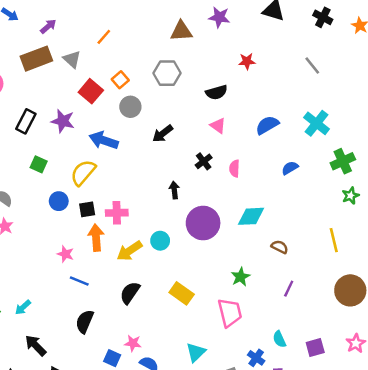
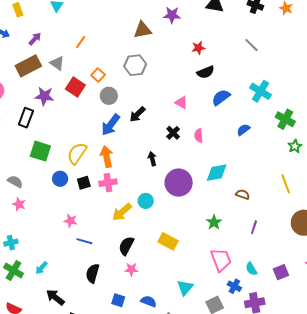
black semicircle: (216, 92) -> (206, 72), moved
purple star: (63, 121) -> (44, 96), moved
blue arrow: (104, 140) -> (111, 125), moved, turned -65
green cross: (343, 161) -> (285, 119), turned -30
green square: (39, 164) -> (40, 151), size x1.5
orange arrow: (96, 238) -> (107, 157), moved
pink trapezoid: (230, 313) -> (221, 260), moved
pink star: (133, 343) -> (131, 269), moved

